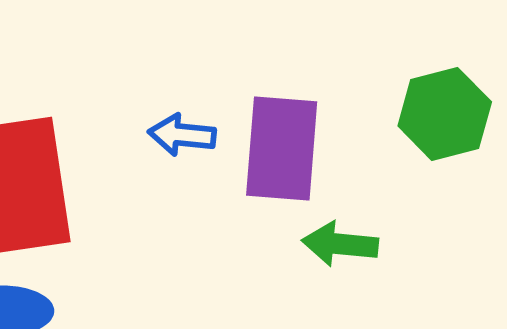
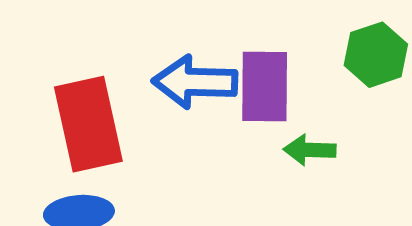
blue arrow: (182, 135) -> (195, 82), size x1.8

